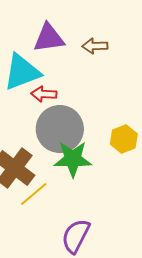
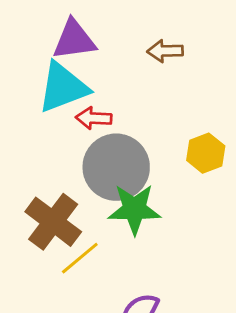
purple triangle: (49, 38) -> (74, 40), moved
yellow hexagon: (124, 139) -> (206, 153), moved

